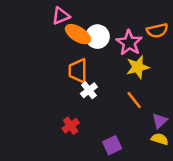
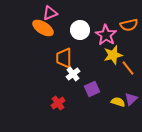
orange ellipse: (78, 34) -> (43, 28), moved
orange line: (134, 100) -> (128, 68), moved
yellow semicircle: (160, 139) -> (118, 102), moved
purple square: (112, 145) -> (92, 89), moved

